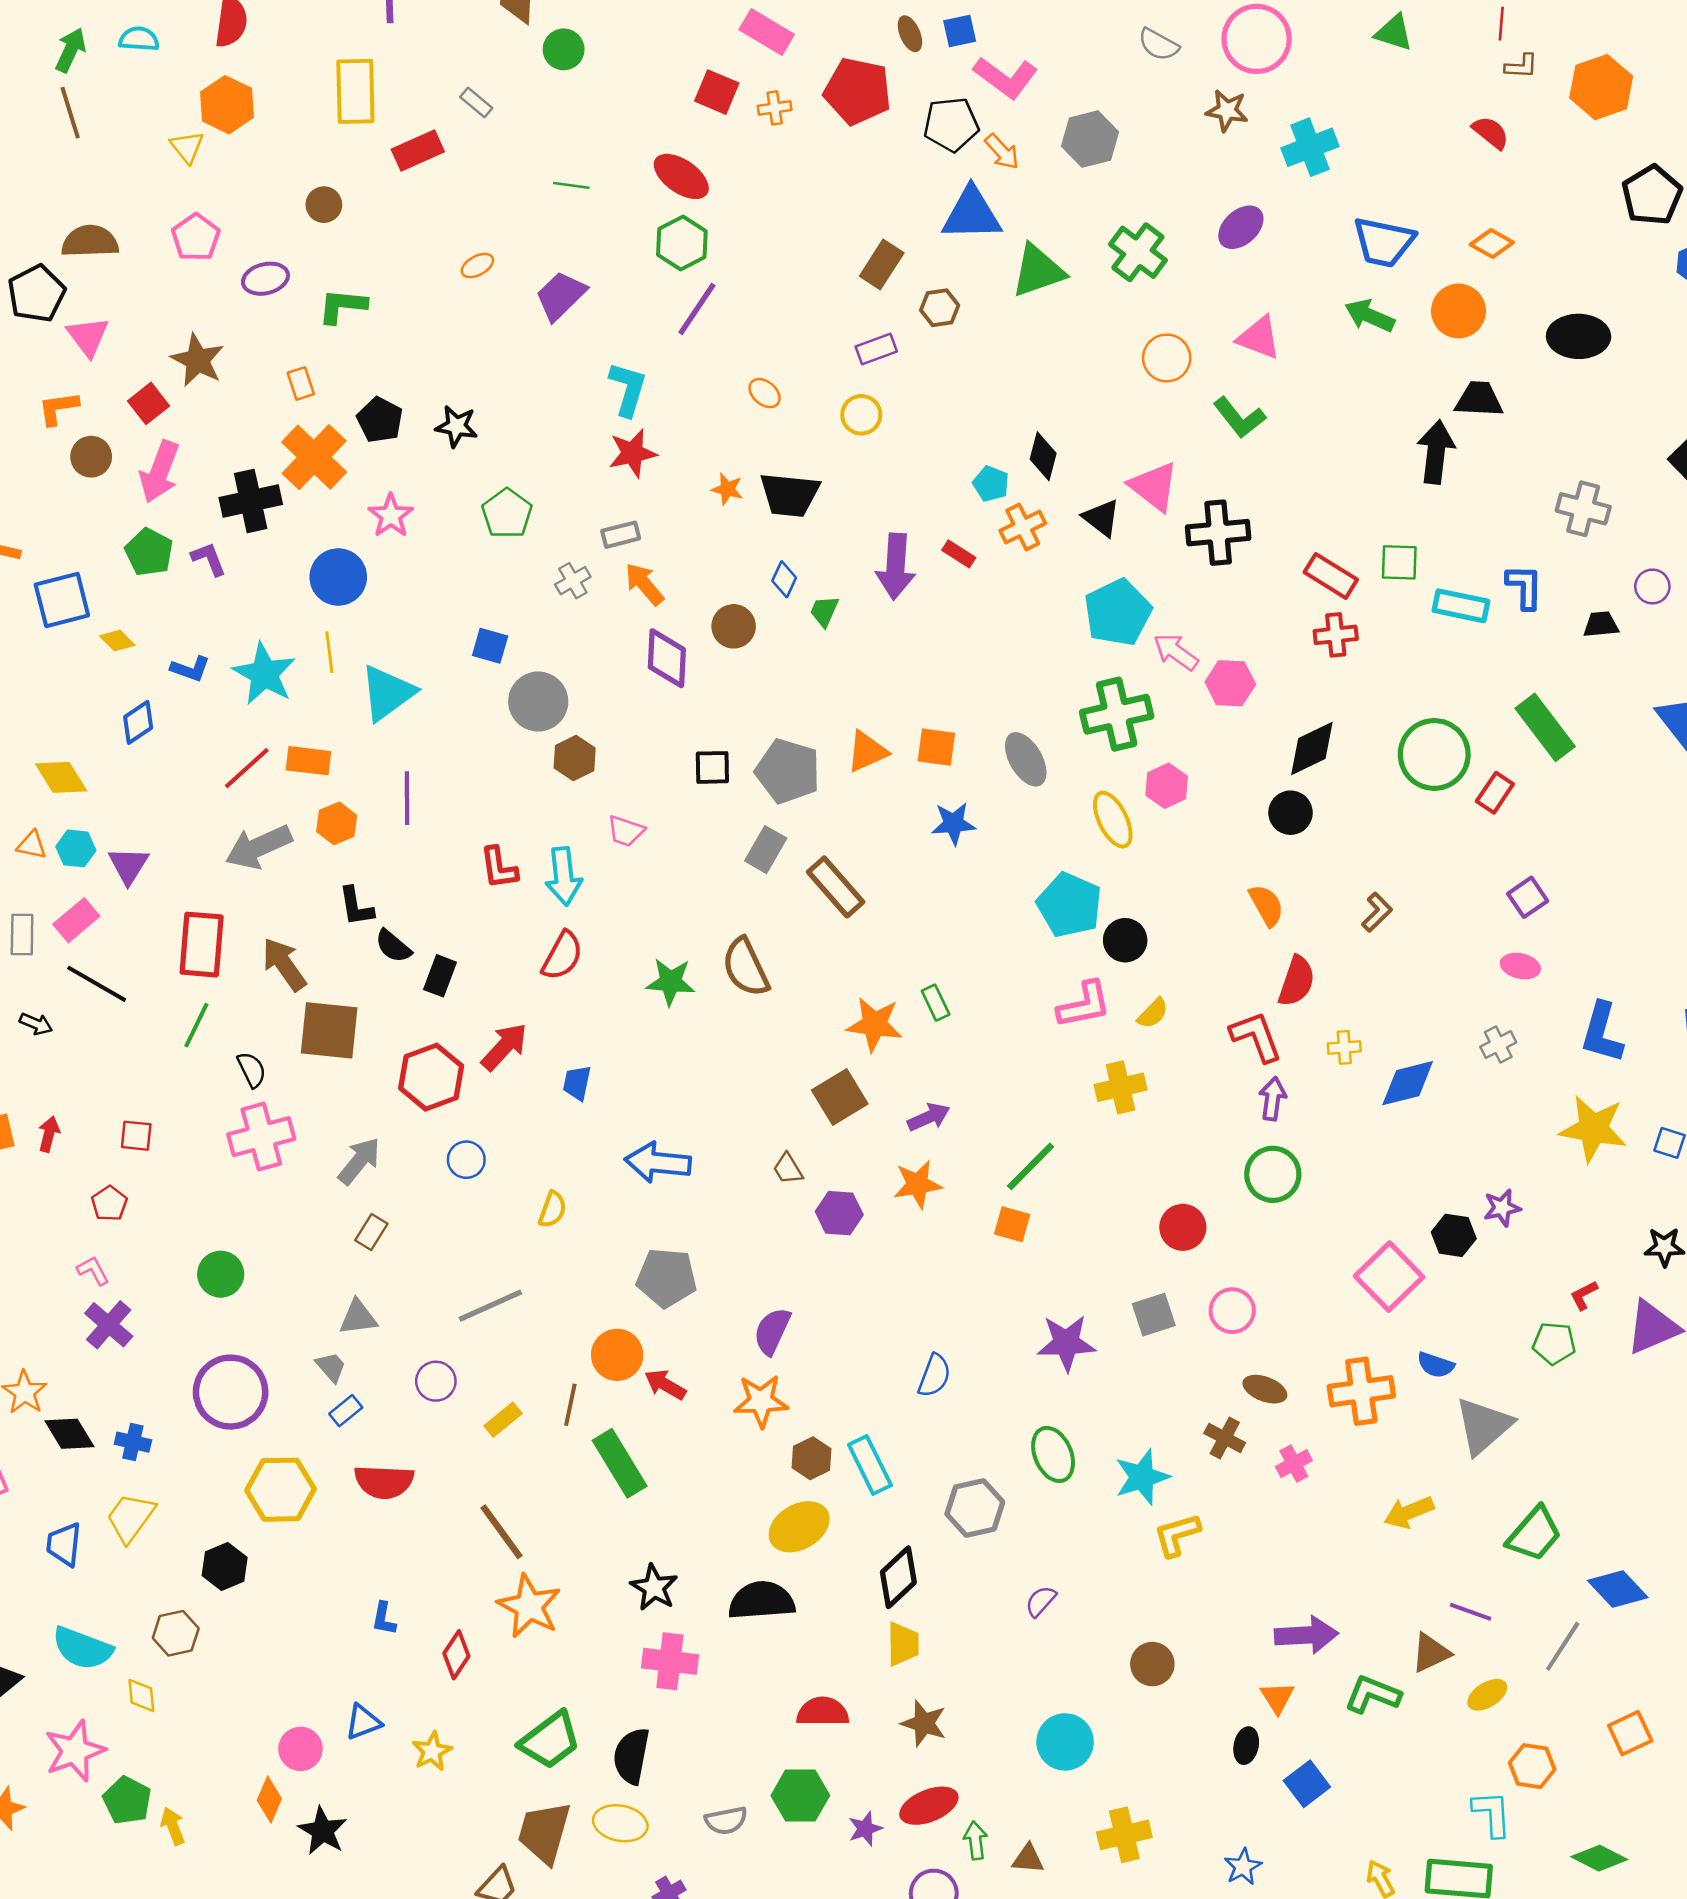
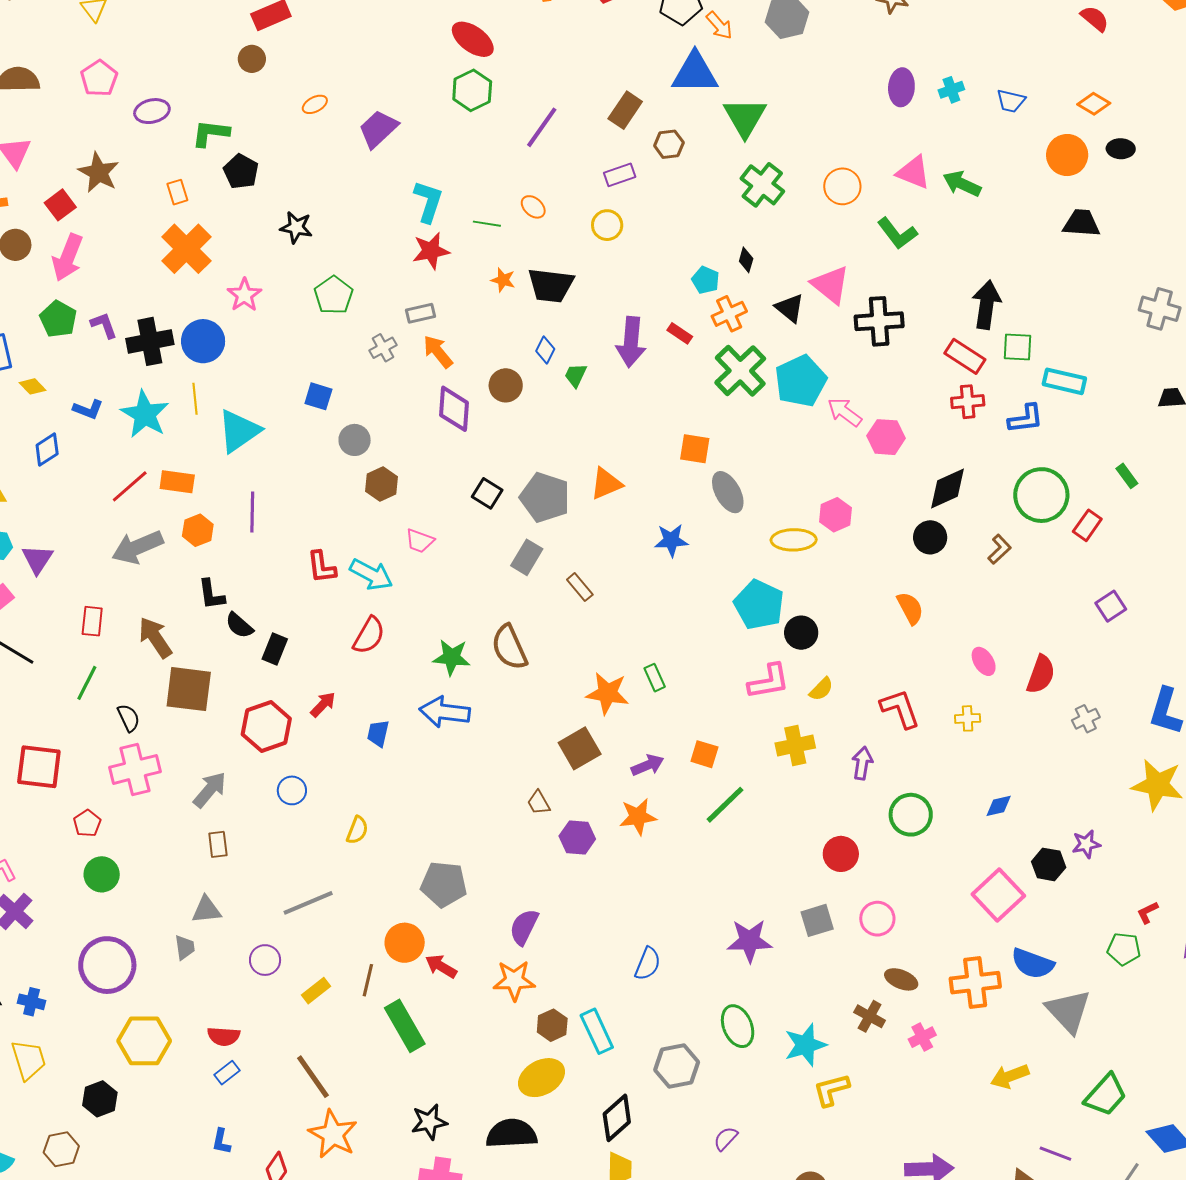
cyan cross: (1310, 147) -> (951, 90), moved, size x0.6
green line: (571, 185) -> (487, 224), moved
brown circle: (324, 205) -> (252, 59), moved
purple ellipse: (1241, 227) -> (901, 87), turned -45
blue trapezoid: (1384, 242) -> (1011, 101), size x0.6
green cross: (1138, 252) -> (762, 185), moved
green triangle: (1038, 271) -> (745, 117), turned -42
purple line: (697, 309) -> (542, 127), moved
green arrow: (1370, 316) -> (962, 184), moved
black ellipse: (1579, 336) -> (1121, 149), moved, size x0.6
black pentagon: (380, 420) -> (241, 171), moved
black arrow: (1436, 452) -> (986, 305), moved
black diamond: (1043, 456) -> (746, 260), size x0.7
black cross: (251, 501) -> (150, 341), moved
blue L-shape: (1525, 587) -> (1026, 419), moved, turned 81
gray circle: (538, 702) -> (355, 440), size x0.7
green cross: (1117, 714) -> (740, 371), moved, turned -32
green rectangle: (1545, 727) -> (1127, 476), size x0.5
orange square: (936, 747) -> (695, 449), moved
black square: (712, 767) -> (487, 493), turned 32
yellow ellipse: (1113, 820) -> (794, 540), turned -66
cyan arrow: (564, 876) -> (371, 574), turned -57
brown rectangle: (836, 887) -> (580, 587), size x0.6
brown L-shape: (1377, 912) -> (999, 549), moved
red rectangle: (202, 945) -> (92, 621), size x0.6
pink ellipse: (1520, 966) -> (984, 661), moved, turned 44
red semicircle: (1297, 981) -> (1041, 674), moved
red arrow: (504, 1047) -> (323, 704), size x0.7
blue diamond: (1408, 1083) -> (999, 806), moved, size x0.6
purple arrow: (1273, 1099) -> (862, 763), moved
red square: (136, 1136) -> (39, 767), size x1.8
blue arrow: (658, 1163) -> (445, 712), moved
red pentagon: (109, 1204) -> (87, 823), moved
orange square: (1012, 1224) -> (704, 754), moved
brown rectangle: (371, 1232) -> (218, 844), turned -40
blue semicircle: (1436, 1365) -> (1033, 964), size x1.5
gray trapezoid: (331, 1367) -> (185, 947), turned 32
blue rectangle: (346, 1411) -> (227, 1073), moved
gray triangle: (1484, 1426) -> (1068, 1011), turned -33
red semicircle: (384, 1482) -> (224, 1036), size x0.7
yellow trapezoid: (131, 1518) -> (28, 1060), turned 126
black star: (654, 1587) -> (429, 1122), turned 30

